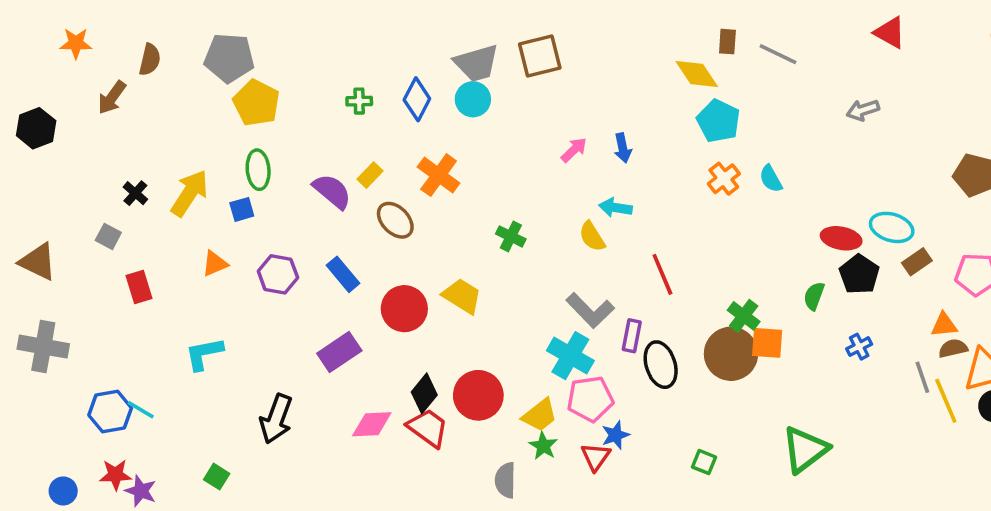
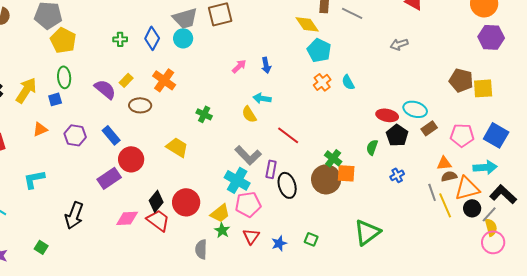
brown ellipse: (395, 220) -> (140, 105), turned -45
red line: (662, 274) -> (288, 135), turned -30
red circle: (404, 309) -> (131, 159), moved
blue star: (615, 435) -> (279, 243), moved

